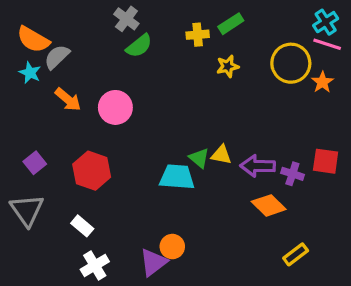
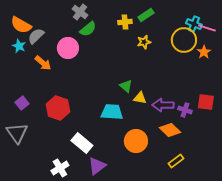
cyan cross: (326, 22) -> (194, 24), moved, turned -35
pink circle: (115, 107) -> (68, 48), moved
green triangle: (199, 158) -> (126, 86), moved
white rectangle: (82, 226) -> (82, 143), moved, size x1.5
orange circle: (172, 247) -> (136, 141), moved, size x1.5
yellow rectangle: (296, 254) -> (176, 161), moved

